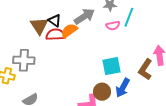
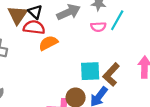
orange semicircle: (69, 31) -> (48, 43), moved
brown L-shape: (145, 69) -> (111, 75), moved

